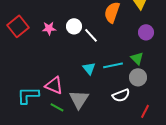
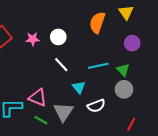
white line: (91, 35) -> (61, 65), moved
cyan line: (113, 65) -> (98, 66), moved
cyan triangle: (89, 68) -> (79, 87), moved
white semicircle: (121, 95) -> (96, 106), moved

